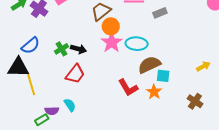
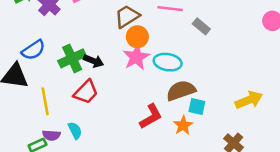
gray rectangle: (160, 13) -> (201, 26), turned 56
green cross: (61, 49) -> (72, 58), size x1.5
yellow arrow: (203, 66) -> (249, 100), size x1.5
yellow line: (31, 85) -> (45, 101), moved
red L-shape: (128, 88) -> (151, 116), turned -95

